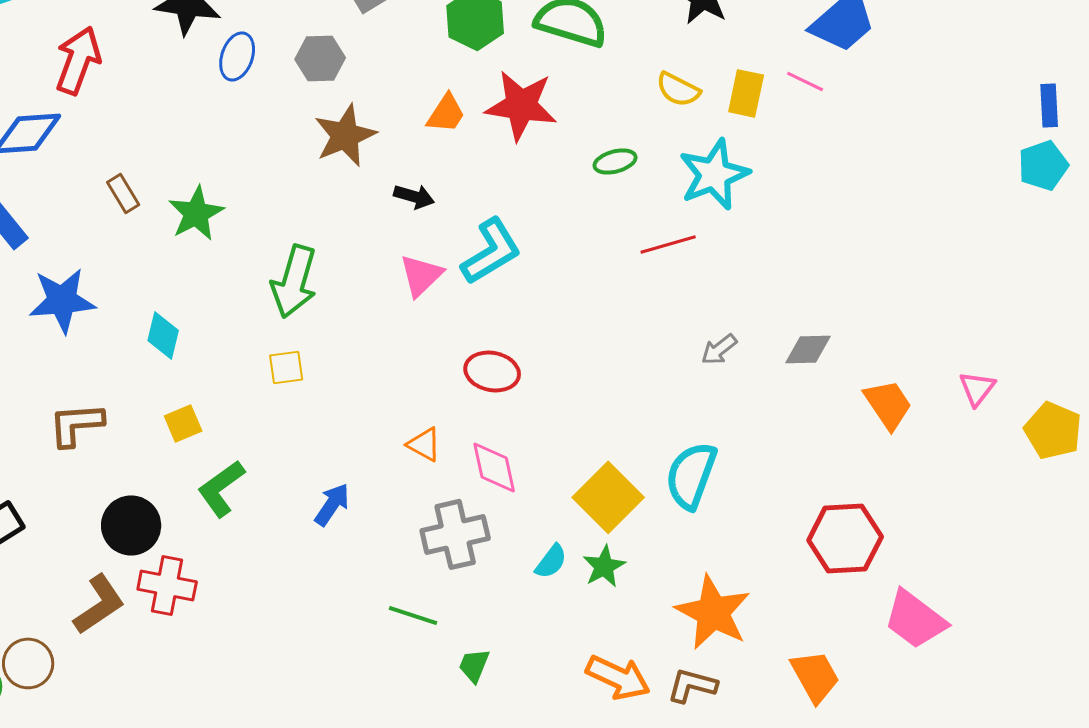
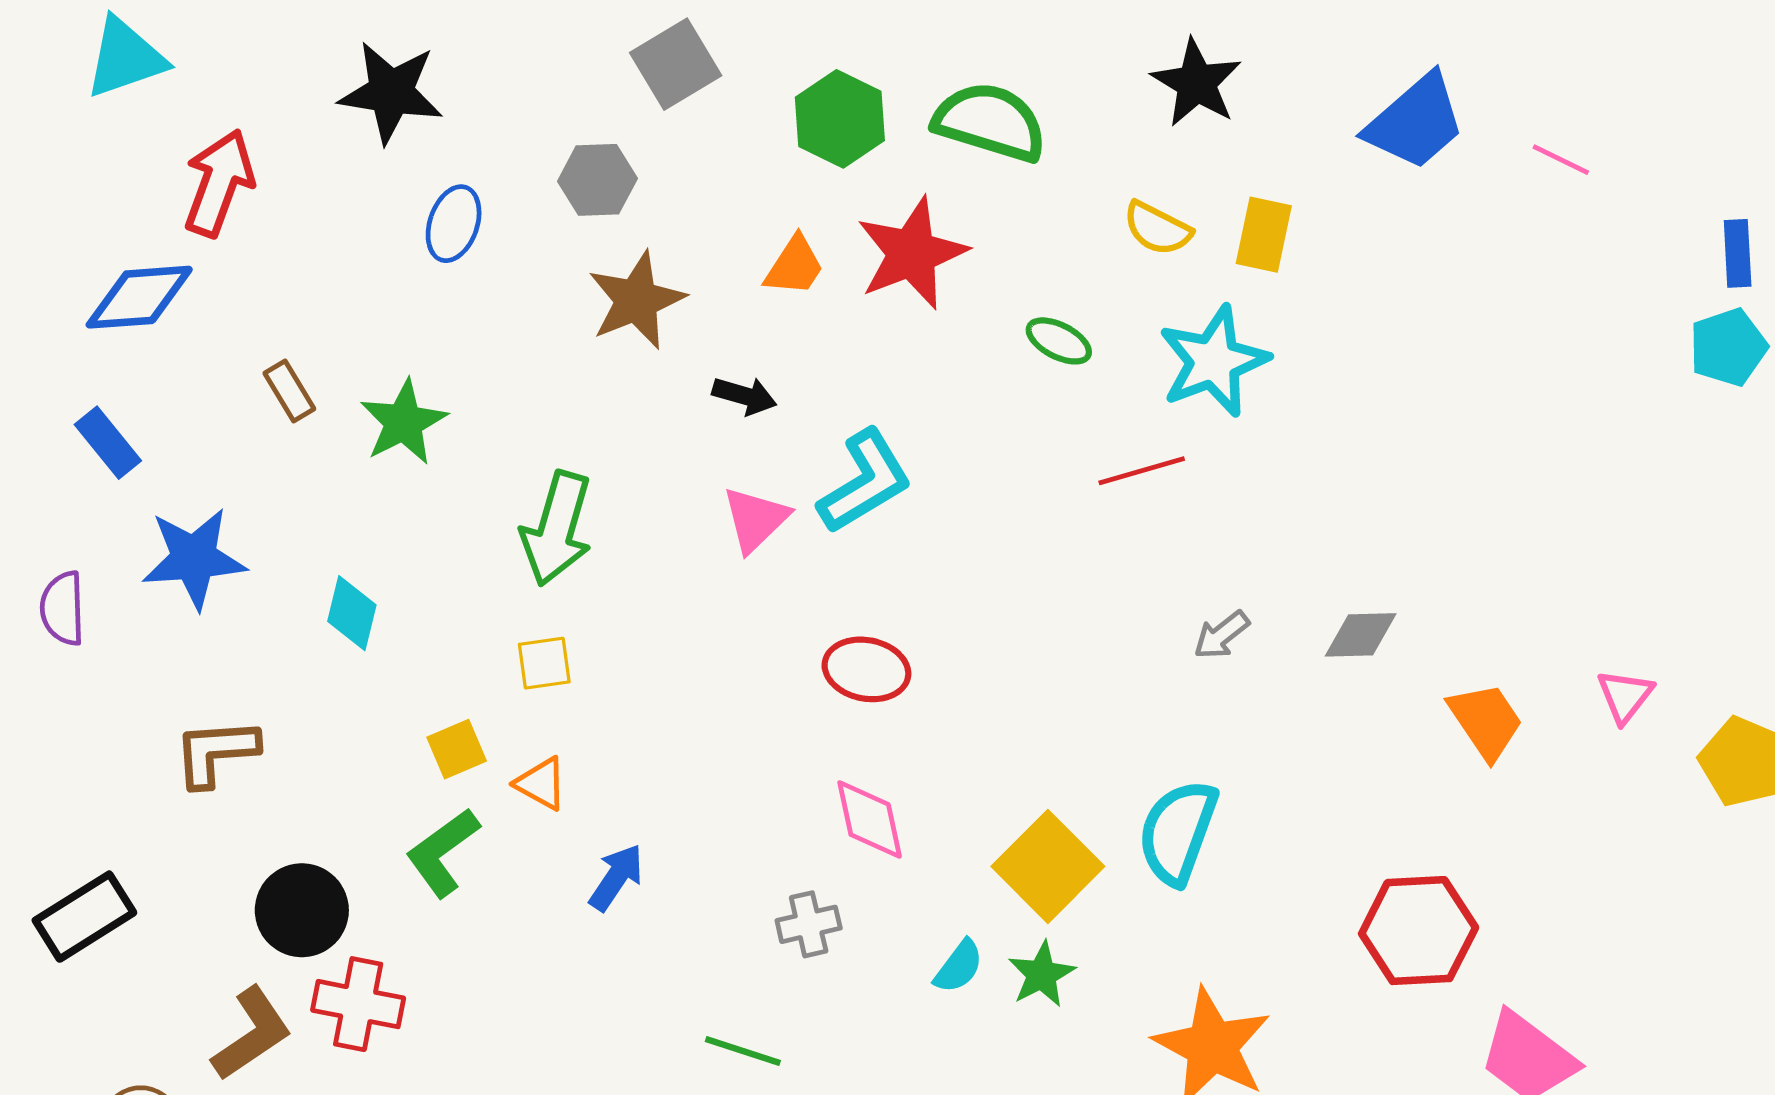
blue ellipse: (237, 56) -> (454, 224), moved
pink line: (805, 81) -> (1561, 160), moved
red star: (521, 105) -> (912, 253), turned -30
green ellipse: (615, 161) -> (1059, 341), turned 42
yellow square: (183, 423) -> (457, 749), moved
orange triangle: (424, 444) -> (541, 784), moved
gray cross: (455, 534) -> (809, 924), size x0.6

